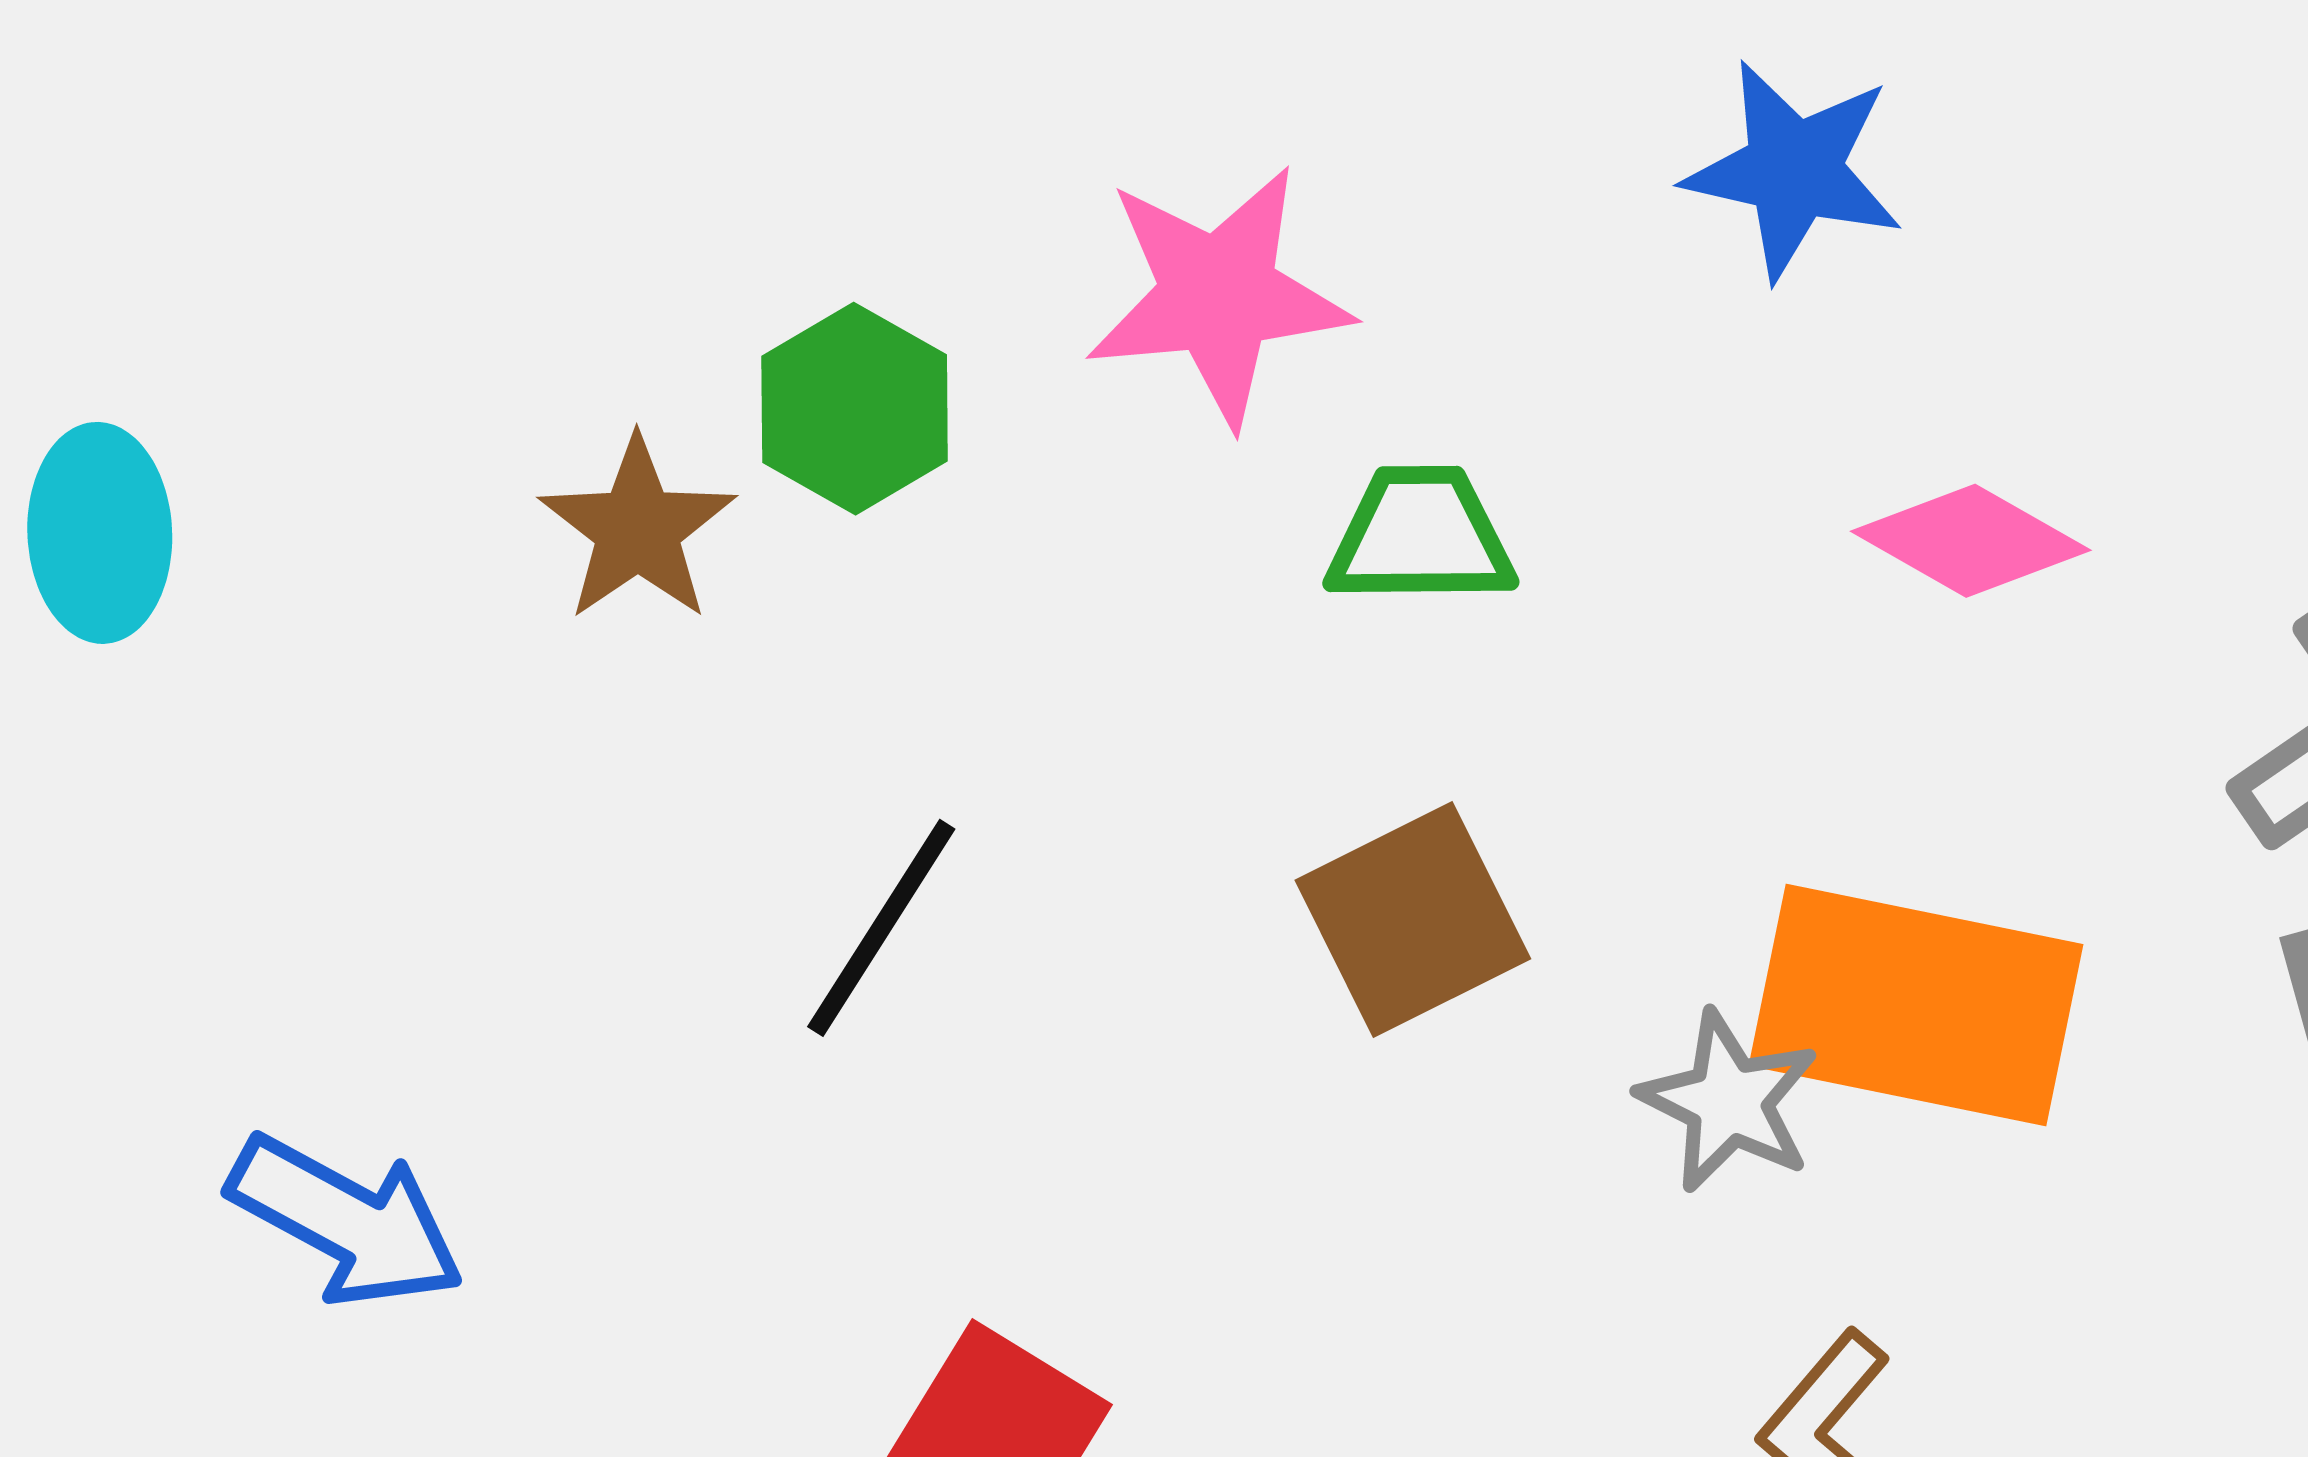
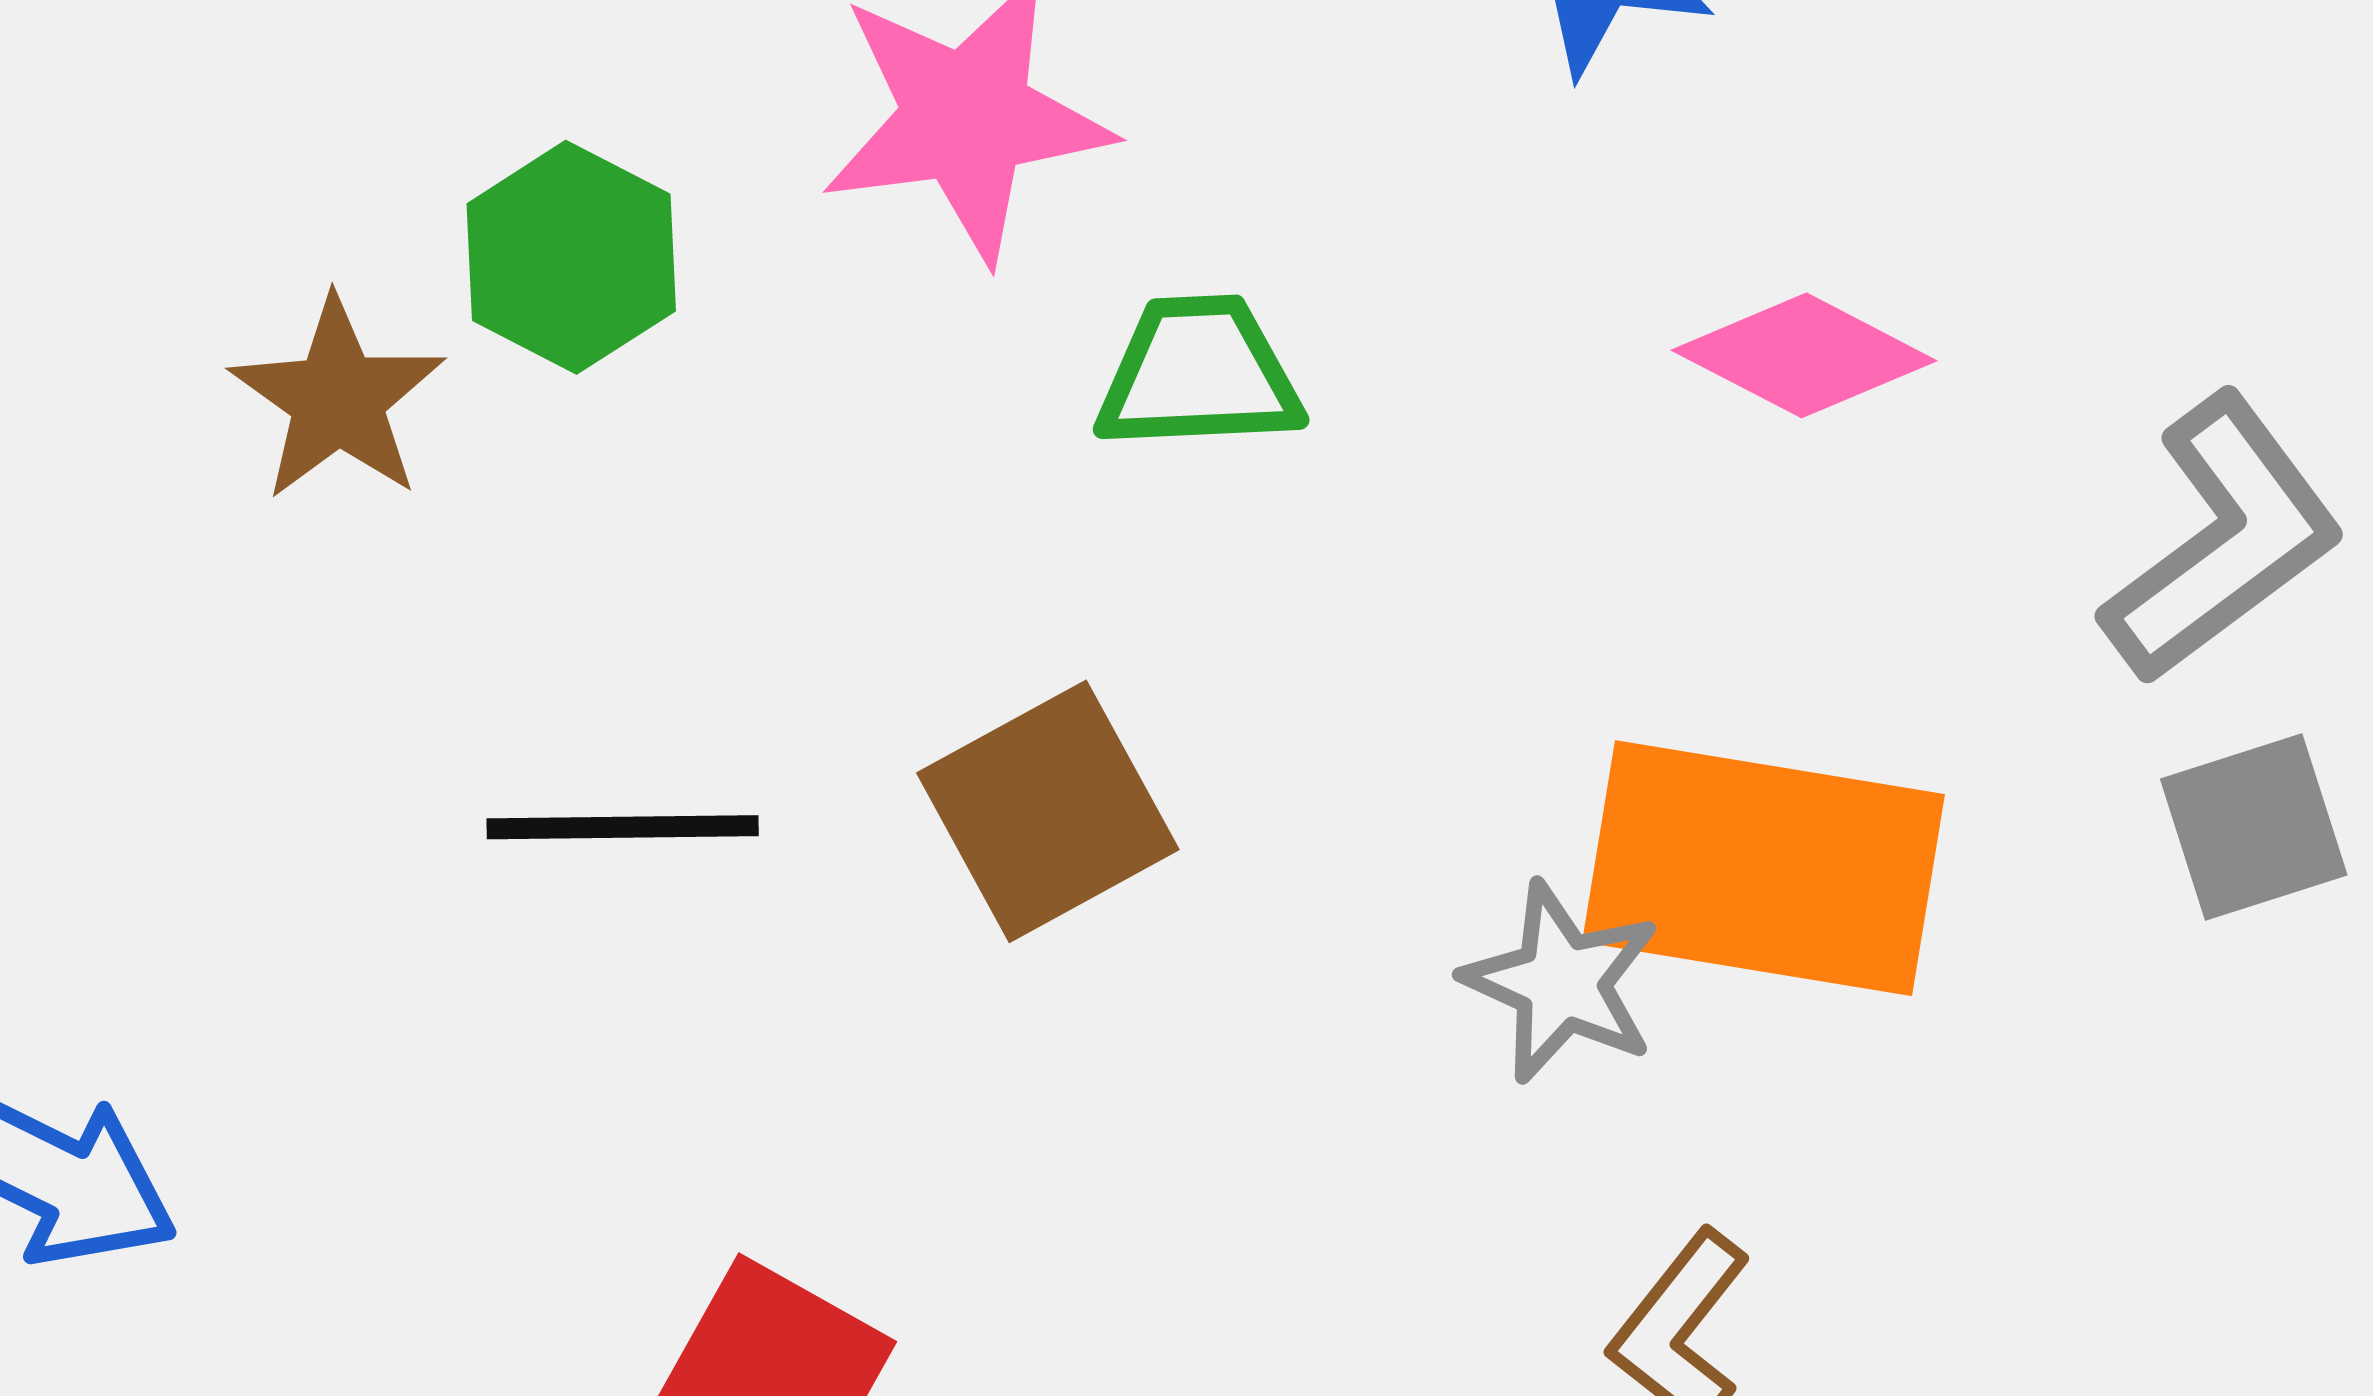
brown square: (1413, 919) -> (1048, 811), moved
black line: (881, 928) -> (623, 827), turned 59

